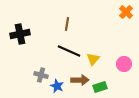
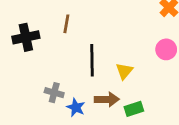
brown line: (67, 24) -> (66, 24), moved
black line: (69, 51) -> (92, 60), turned 65
pink circle: (124, 64) -> (166, 49), moved

